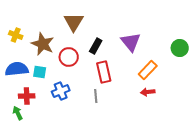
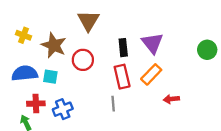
black rectangle: (96, 46) -> (123, 48), moved, turned -35
orange rectangle: (148, 70) -> (151, 74), moved
blue cross: (61, 91) -> (63, 109), moved

